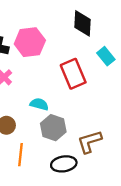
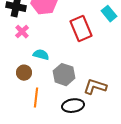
cyan semicircle: (39, 104) -> (41, 55), moved
brown L-shape: (90, 142) -> (95, 87), turned 35

